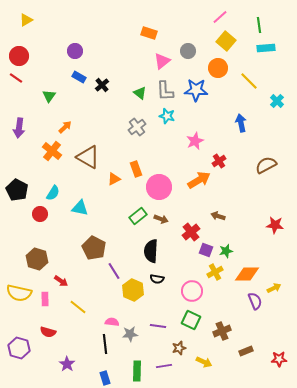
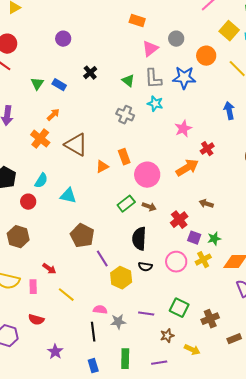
yellow square: (226, 41) -> (229, 31), moved
blue rectangle: (79, 77) -> (59, 85), moved
gray cross: (137, 127) -> (125, 115), turned -30
brown hexagon: (37, 259) -> (18, 237), moved
pink circle: (192, 291) -> (176, 262), moved
purple line: (164, 366) -> (159, 363), moved

